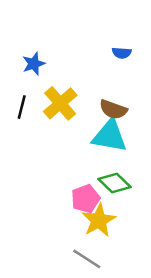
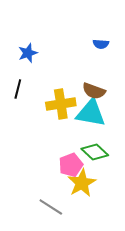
yellow cross: (60, 103) -> (61, 104), moved, turned 32
gray line: (87, 259) -> (51, 207), moved

